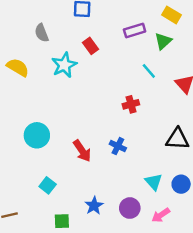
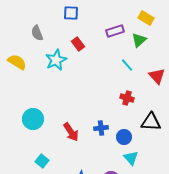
red cross: (131, 104) -> (127, 98), moved, turned 32
blue cross: (118, 146) -> (101, 128), turned -32
blue circle: (181, 184) -> (124, 137), moved

